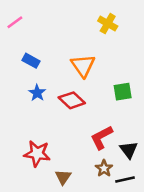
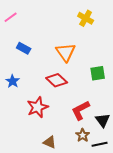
blue star: (37, 93) -> (13, 81), moved
red star: (37, 154) -> (38, 107), moved, turned -30
brown triangle: (63, 177) -> (50, 142), turned -40

